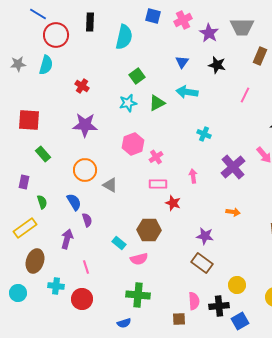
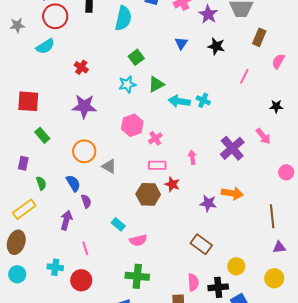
gray star: (18, 64) -> (17, 25), moved
cyan semicircle: (46, 65) -> (45, 46), turned 42
cyan arrow: (187, 92) -> (179, 101), moved
cyan cross: (204, 134) -> (203, 100), moved
orange arrow: (233, 212) -> (232, 193), size x1.5
brown hexagon: (149, 230) -> (148, 194), moved
purple star: (205, 236) -> (208, 203), moved
brown ellipse: (35, 261) -> (16, 242), moved

